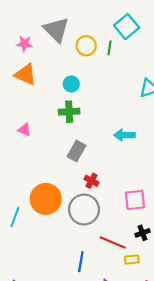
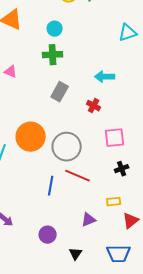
red cross: (91, 181) -> (94, 106), moved
red line: (113, 242) -> (78, 176), moved
yellow rectangle: (132, 259) -> (114, 202), moved
blue line: (81, 262) -> (51, 186), moved

